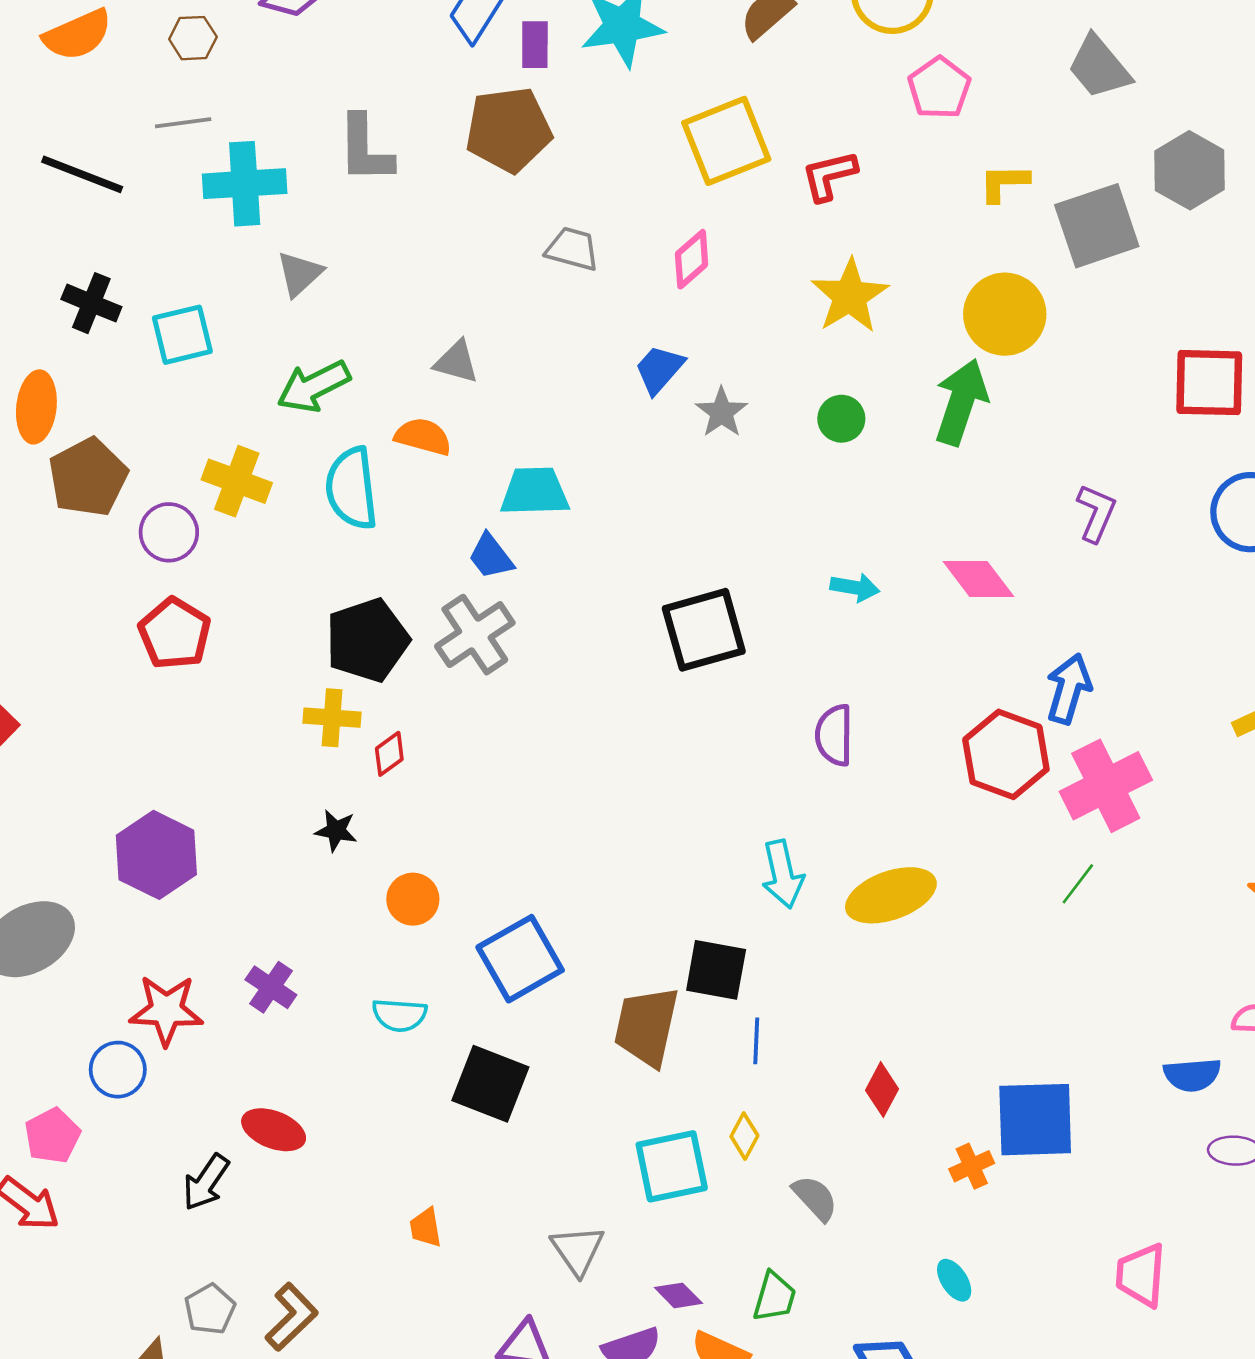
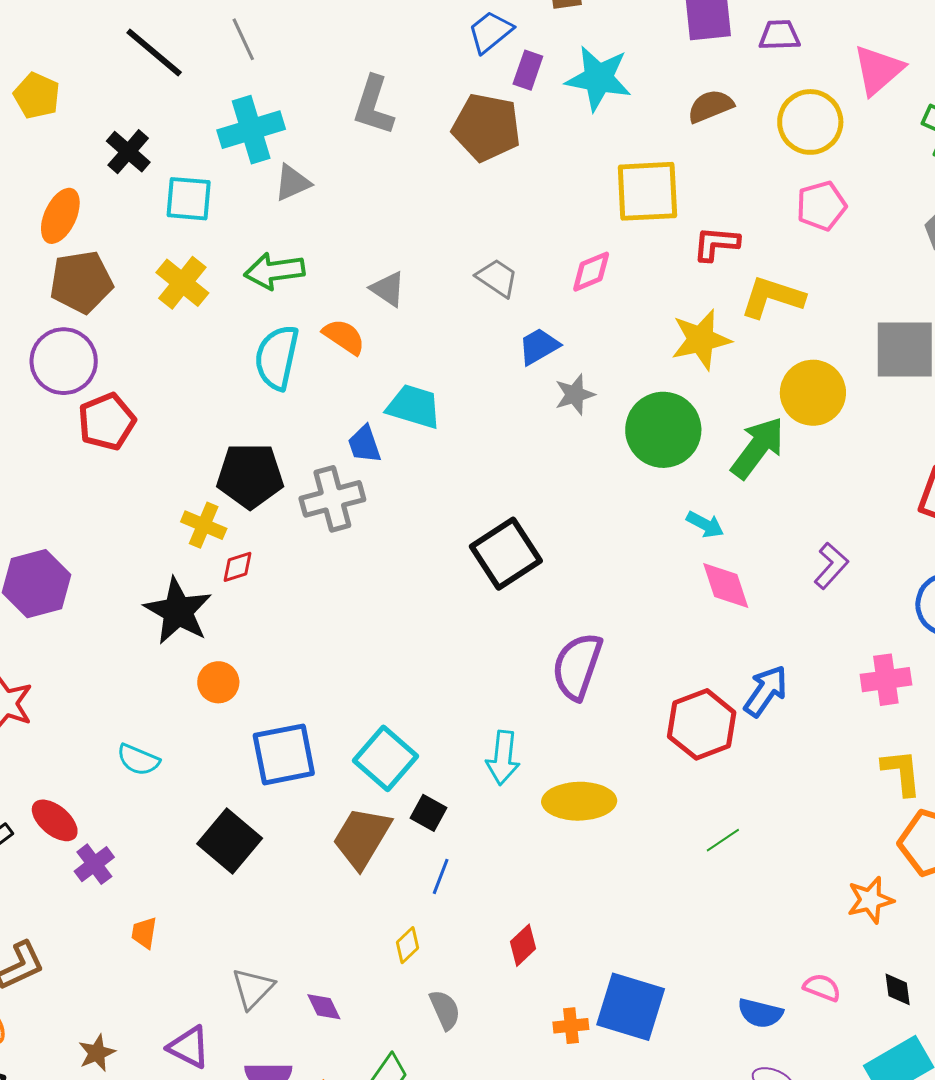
gray line: (183, 123) -> (243, 39), turned 54
yellow L-shape: (1004, 183) -> (772, 297), moved, size x1.5
cyan cross: (245, 184) -> (251, 130), moved, turned -32
gray trapezoid: (572, 249) -> (497, 278), moved
green circle: (841, 419) -> (663, 430), size x2.0
yellow cross: (237, 481) -> (182, 283), moved
purple circle: (169, 532) -> (64, 361), moved, size x1.4
cyan arrow: (855, 587) -> (705, 524), moved
black square: (704, 630) -> (506, 554), turned -36
purple semicircle: (834, 735) -> (577, 666), size x1.4
pink cross: (1106, 786) -> (886, 680), moved, size x0.7
black star: (336, 831) -> (178, 611), size x2.0
black square: (716, 970) -> (428, 813), size x0.7
purple cross: (271, 987) -> (94, 864), moved
cyan semicircle: (399, 1015) -> (138, 760), moved
cyan square: (672, 1166) -> (385, 758), moved, turned 34
purple diamond: (678, 1295) -> (324, 1007), moved

